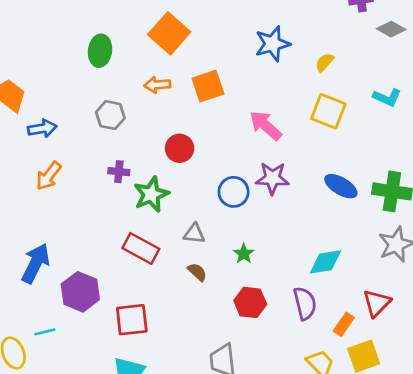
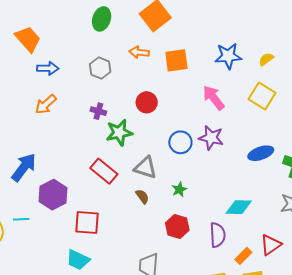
blue star: (272, 44) -> (228, 56), moved
blue ellipse: (341, 186) -> (261, 153), turned -60
gray triangle: (194, 234) -> (145, 168), size x1.4

